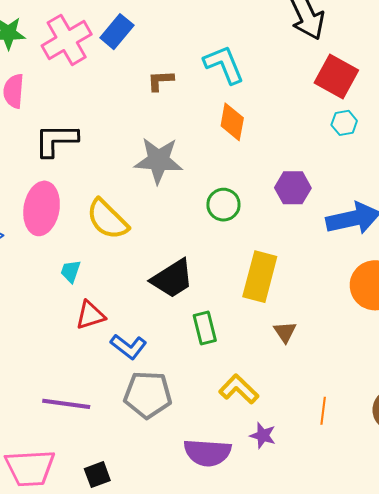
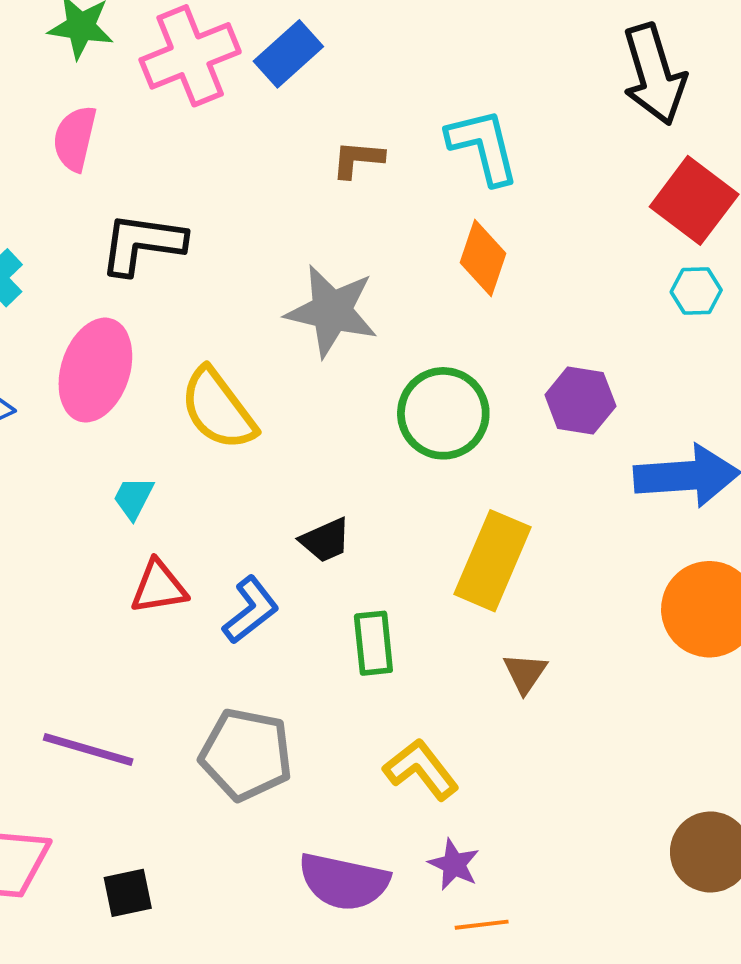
green circle: (223, 205) -> (443, 413), size x1.4
black trapezoid: (172, 279) -> (325, 540), size x0.6
blue L-shape: (129, 347) -> (251, 610), moved, turned -84
orange line: (323, 411) -> (482, 925), moved, turned 68

